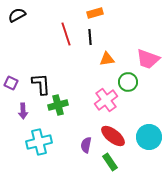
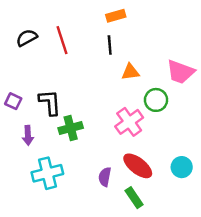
black semicircle: (17, 15) -> (27, 38), moved
red line: (66, 34) -> (62, 40), moved
cyan circle: (149, 137) -> (182, 167), size x0.7

